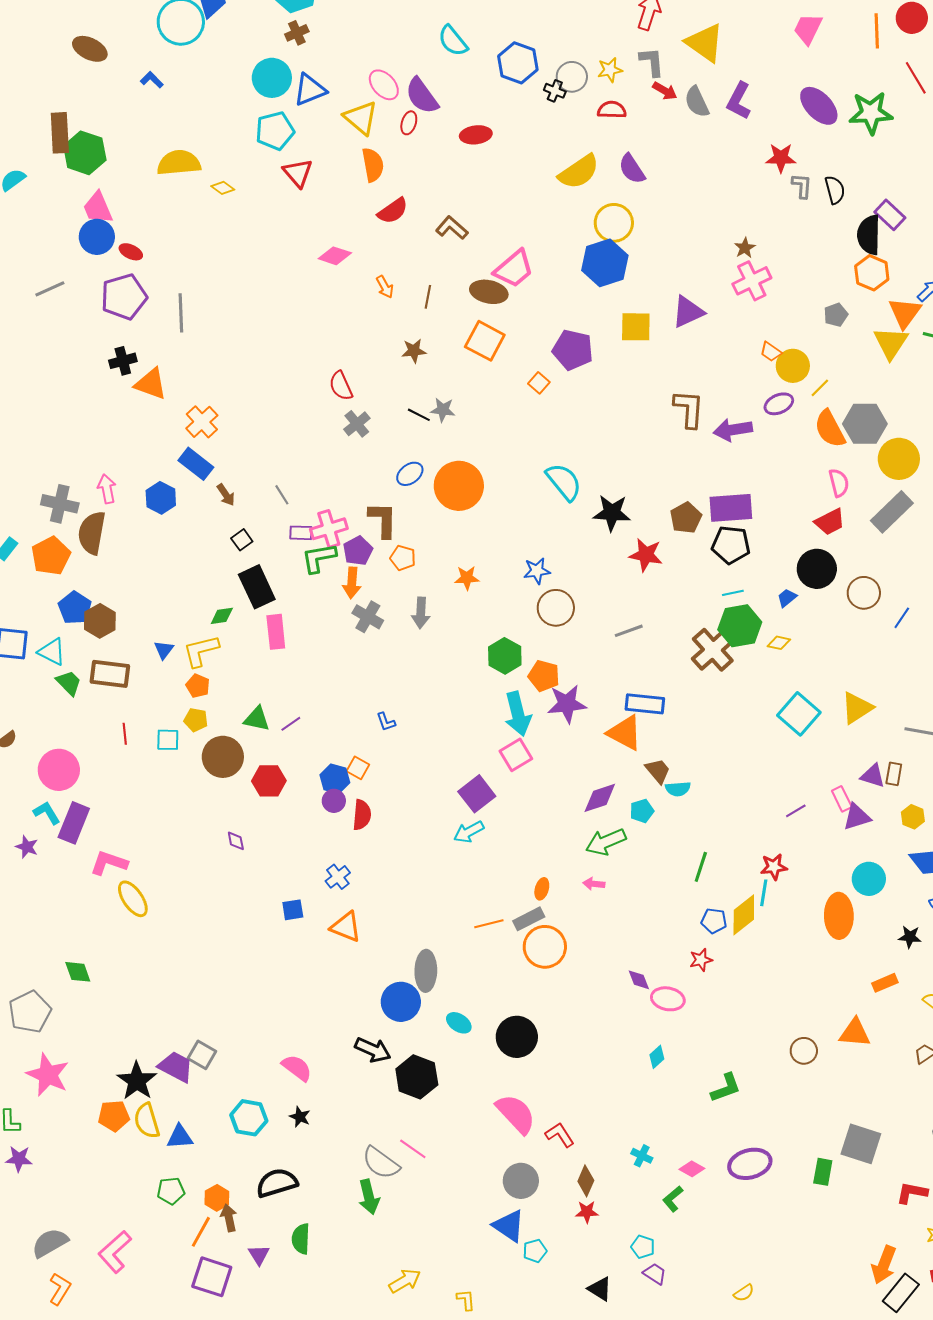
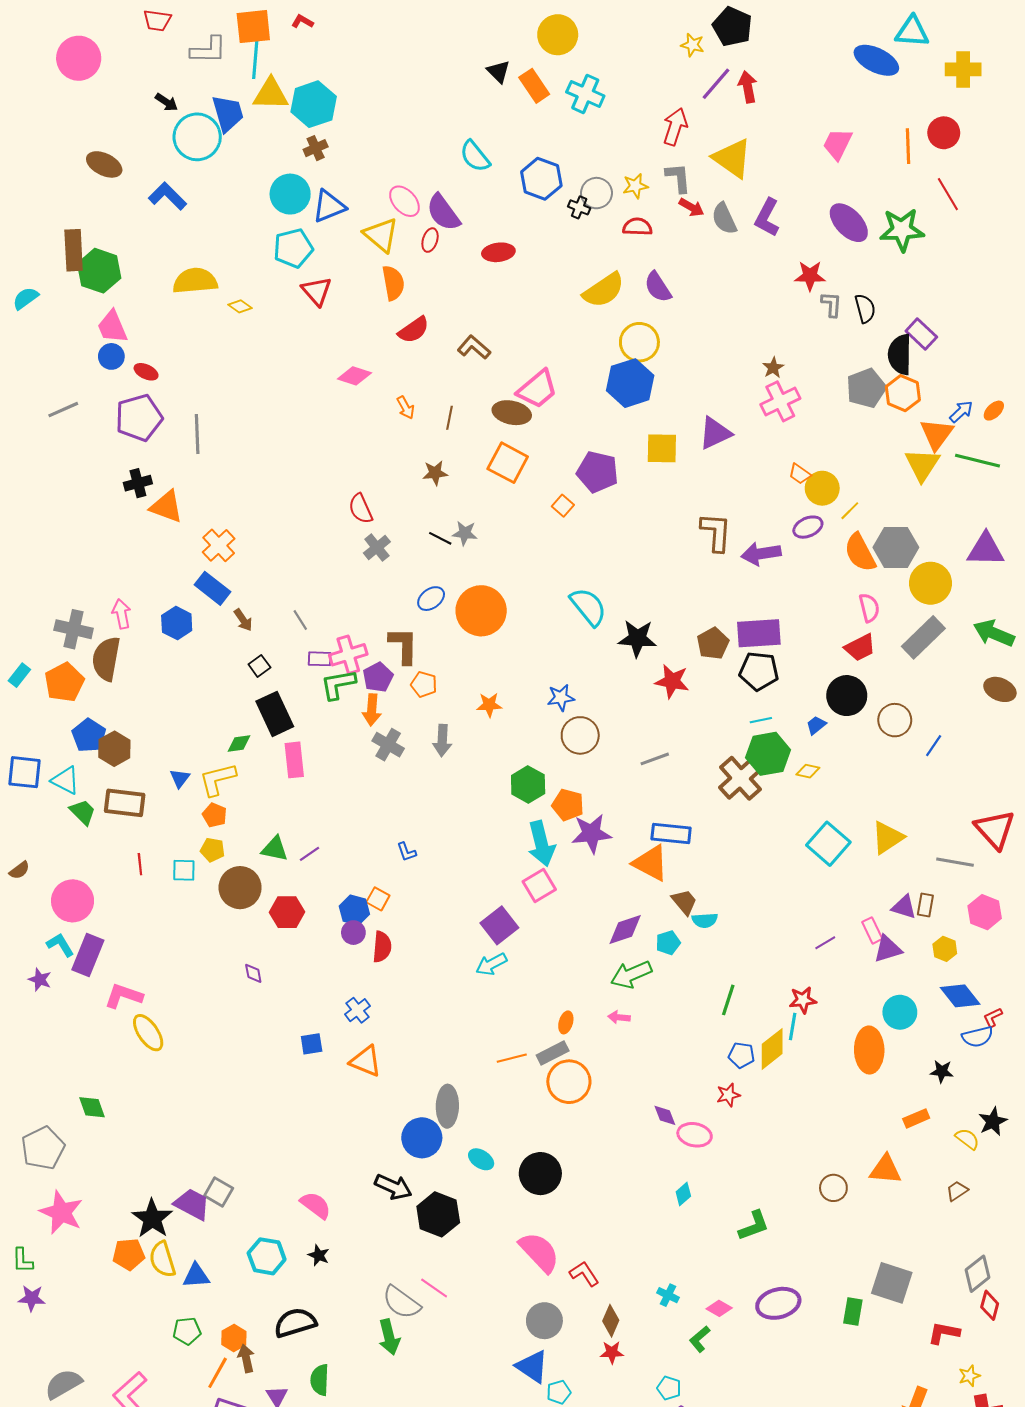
blue L-shape: (152, 80) -> (168, 196), size x1.6
blue circle: (97, 237) -> (111, 356), size x0.7
gray pentagon: (836, 315) -> (866, 388), moved, size x1.6

